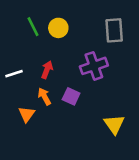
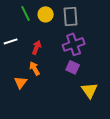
gray rectangle: (114, 30) -> (71, 16), moved
white line: (14, 74) -> (11, 41), moved
purple square: (71, 96) -> (73, 67), moved

